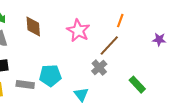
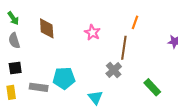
pink star: (78, 31) -> (92, 32), size x0.7
brown line: (109, 46) -> (124, 48), turned -35

